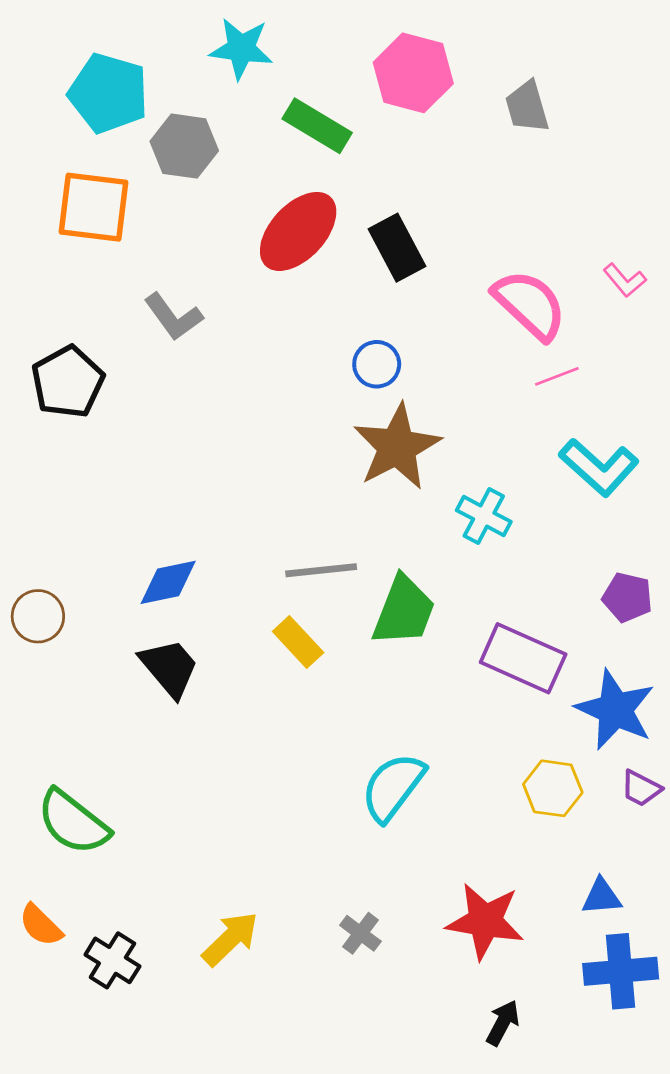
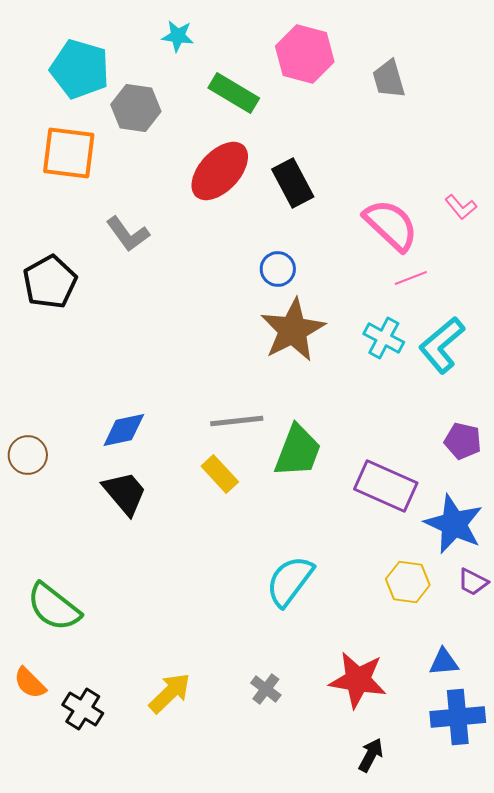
cyan star: (241, 49) -> (178, 36), size x0.7
cyan L-shape: (599, 467) -> (442, 345), turned 98
cyan cross: (484, 516) -> (384, 338), moved

